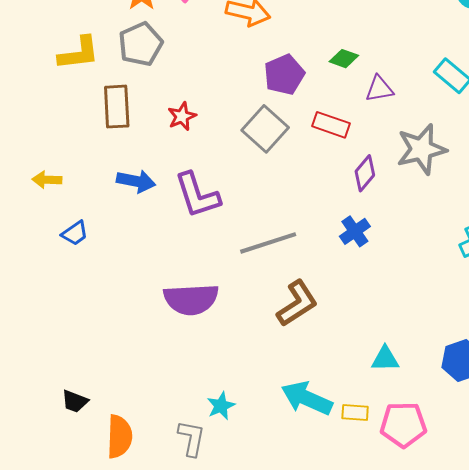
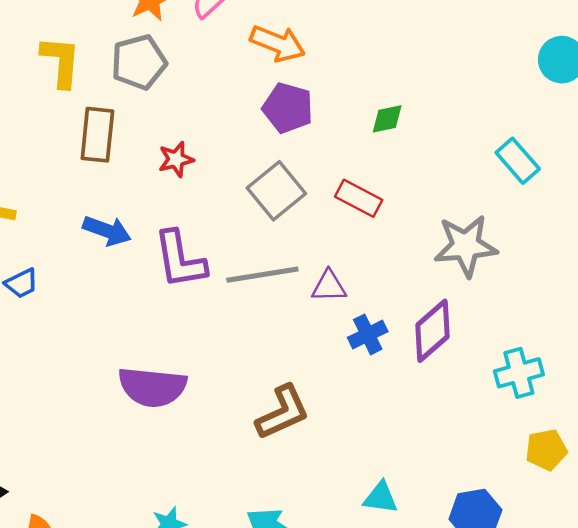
yellow L-shape: (79, 53) -> (61, 62), turned -87
green diamond: (344, 59) -> (387, 119), turned -40
purple pentagon: (284, 75) -> (288, 108), moved, turned 30
purple triangle: (379, 89) -> (329, 286), moved
purple diamond: (365, 173) -> (433, 331), moved, size x1.4
gray line: (268, 243) -> (262, 275), moved

